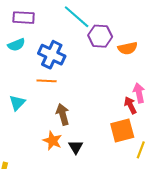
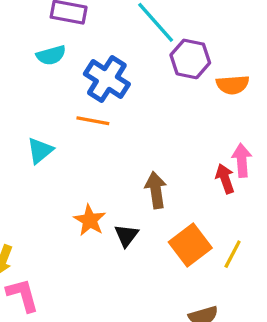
brown arrow: (63, 114) -> (156, 190), moved
orange square: (122, 130) -> (190, 245), moved, turned -30

